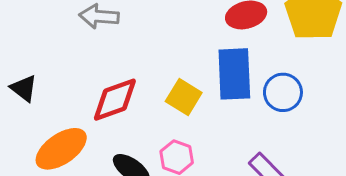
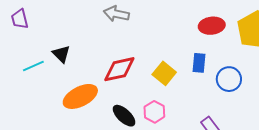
blue rectangle: (234, 74) -> (199, 63), size x0.6

